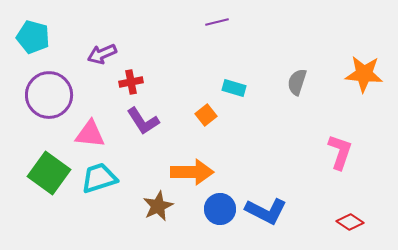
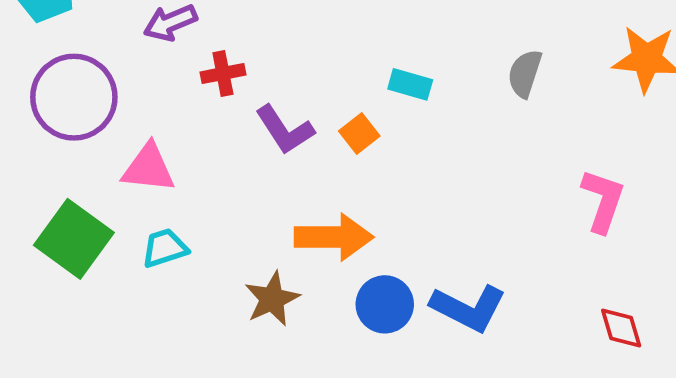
purple L-shape: (143, 121) -> (285, 130), moved
cyan trapezoid: (99, 178) -> (165, 248), size x0.7
red diamond: (350, 222) -> (621, 328), turned 40

